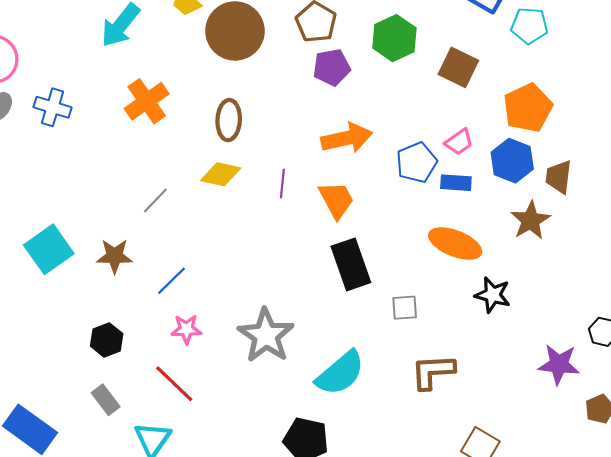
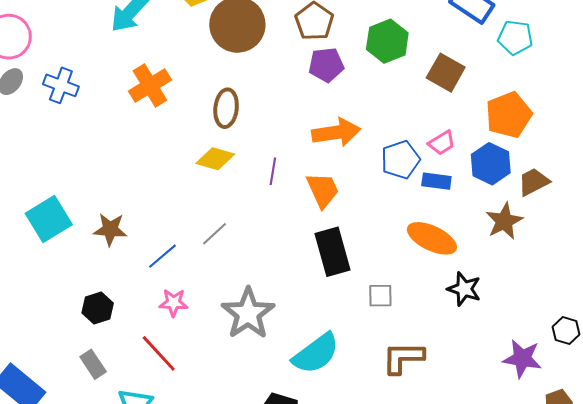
brown trapezoid: (559, 177) -> (534, 182), turned 52
gray line: (155, 200) -> (215, 234), moved

